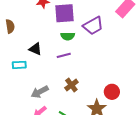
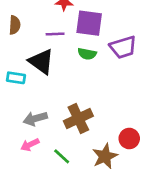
black triangle: (35, 49) -> (41, 62), size x1.5
purple line: (64, 55) -> (55, 34), moved
brown cross: (71, 85) -> (78, 118), size x1.5

